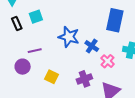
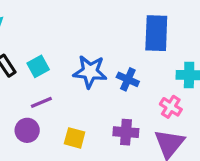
cyan square: (36, 17) -> (38, 66), moved
pink cross: (108, 61) -> (171, 107), moved
purple cross: (84, 79) -> (126, 132), turned 35

